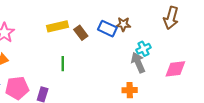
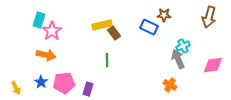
brown star: (123, 24) -> (164, 15), moved
brown rectangle: (81, 33) -> (114, 33), moved
orange cross: (130, 90) -> (170, 85), turned 32

